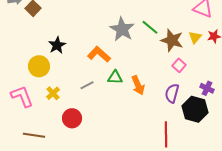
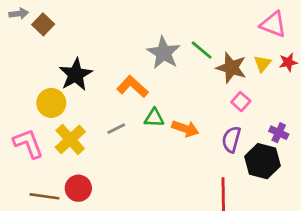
black star: (57, 45) -> (76, 74), size x1.4
orange arrow: (138, 85) -> (185, 129), turned -48
yellow cross: (53, 93) -> (70, 139), size x1.6
red circle: (72, 118) -> (78, 188), moved

